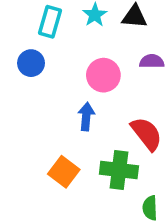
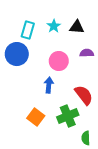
blue circle: (31, 63) -> (17, 54), size x1.5
green cross: (119, 170) -> (68, 116), turned -30

